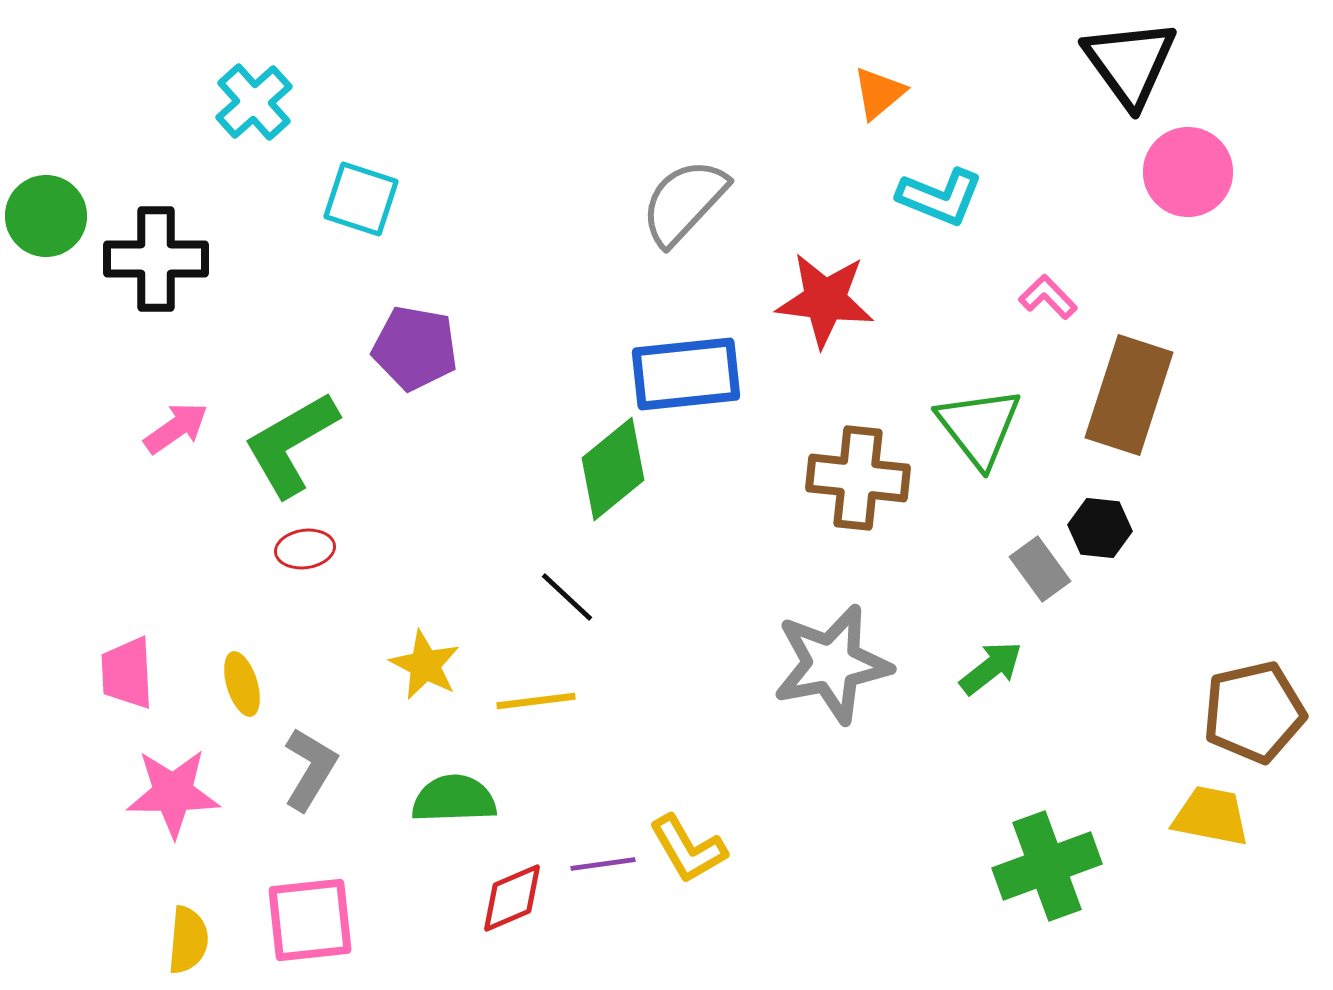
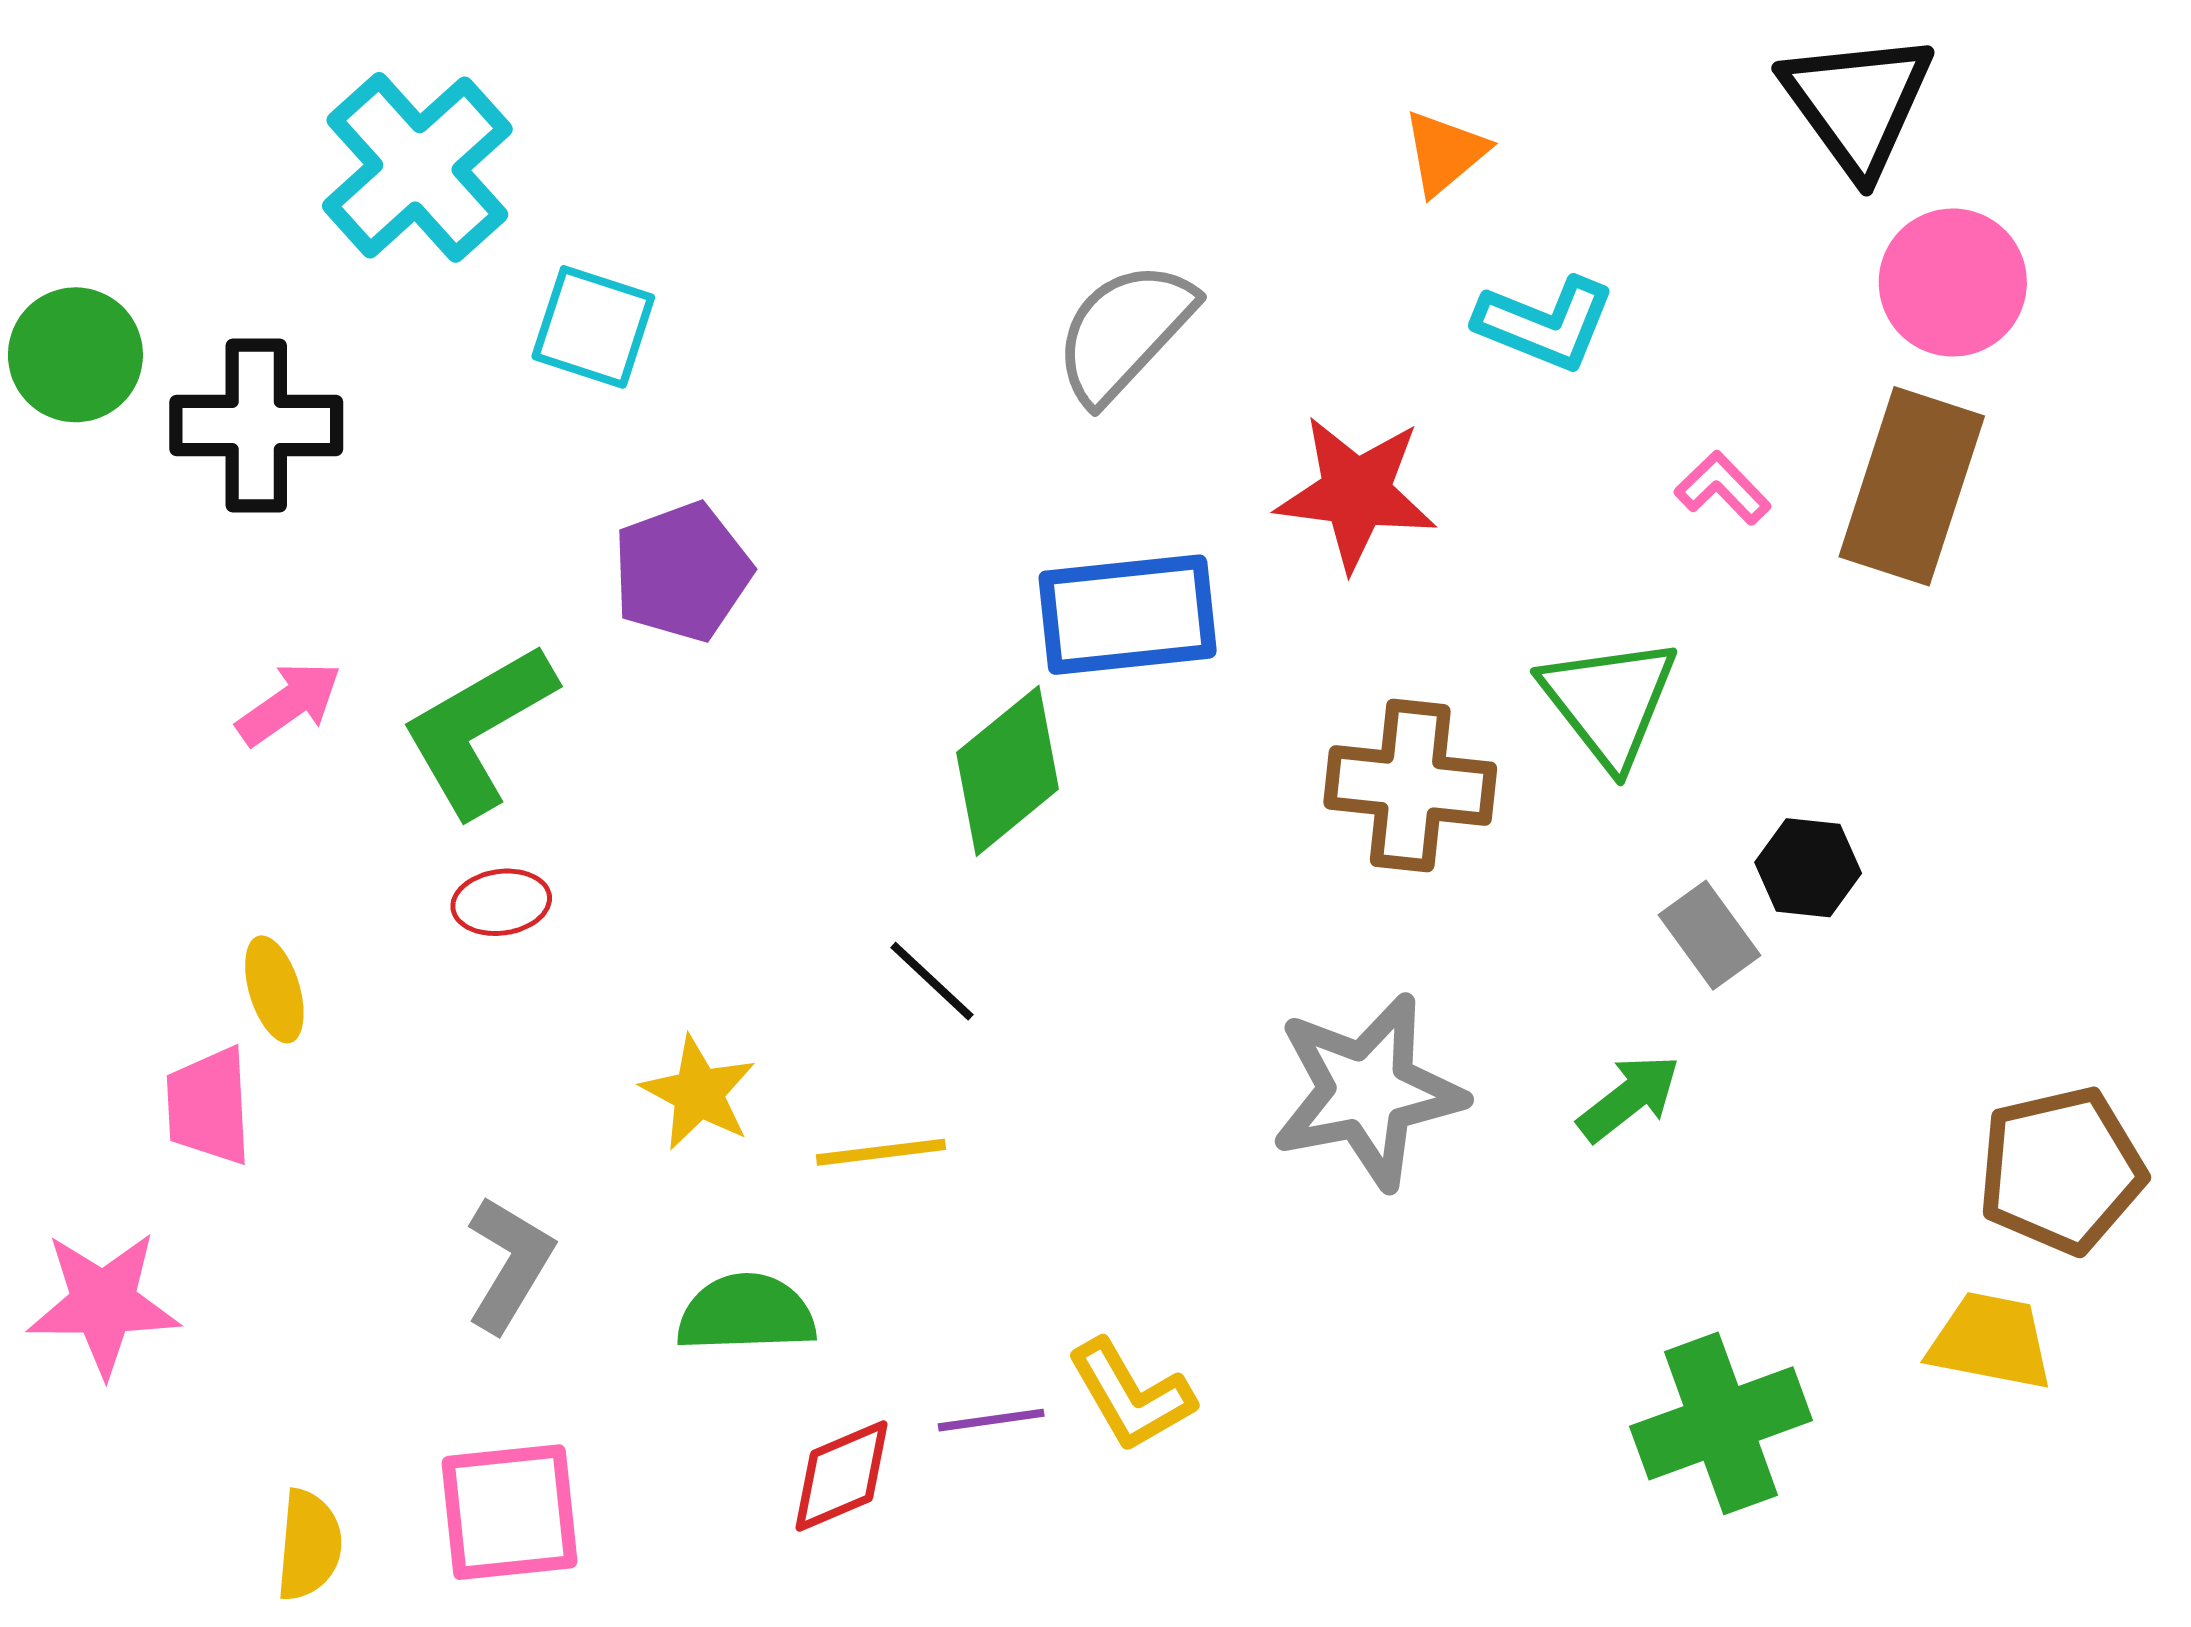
cyan cross: (254, 102) -> (417, 167), size x1.5
purple pentagon: (415, 348) -> (682, 572), turned -30
brown rectangle: (1129, 395) -> (1912, 486), moved
yellow ellipse: (242, 684) -> (274, 989), moved
pink star: (173, 793) -> (103, 1303), moved

